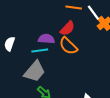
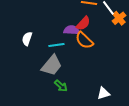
purple semicircle: (46, 39) -> (72, 30), moved

